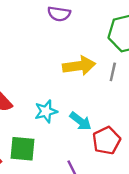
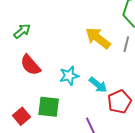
yellow arrow: (79, 66) -> (98, 38), turned -136

